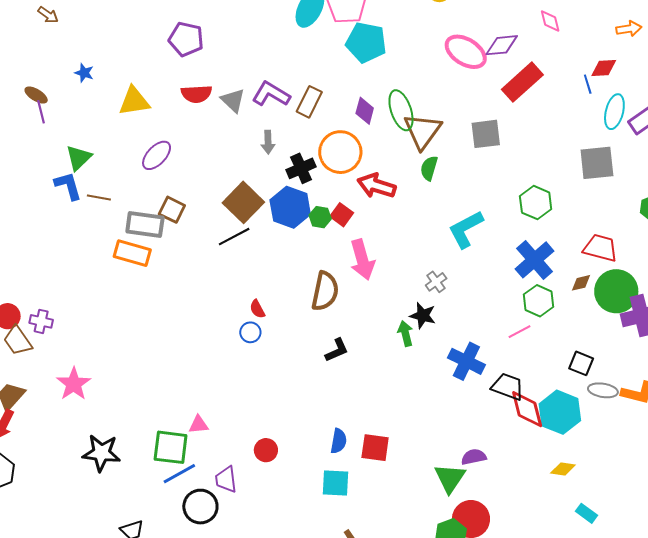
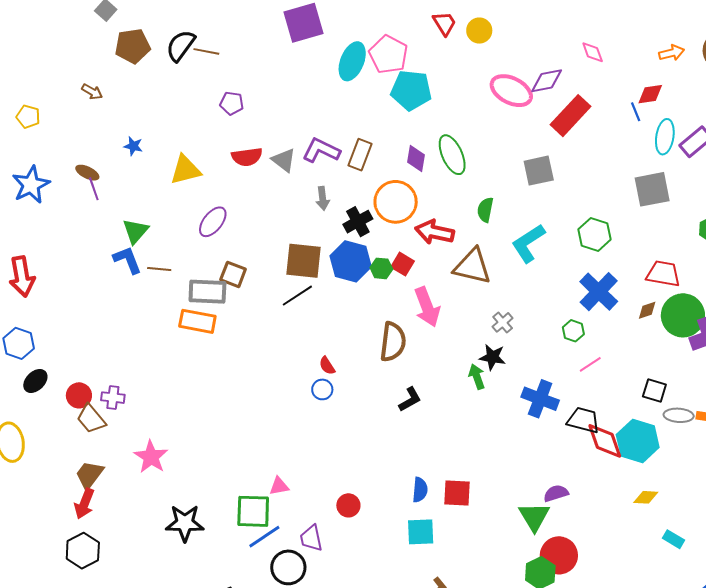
purple pentagon: (186, 39) -> (232, 103), size x0.7
brown triangle: (423, 131) -> (472, 266), moved, turned -48
brown square: (243, 202) -> (304, 261), turned -33
cyan L-shape: (466, 229) -> (528, 243), moved
green hexagon: (538, 301) -> (573, 331), moved, size x0.7

